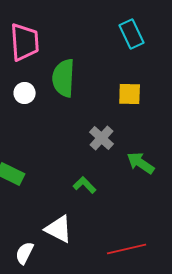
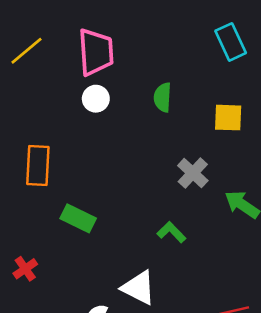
green semicircle: (64, 78) -> (163, 97), moved, size x0.6
white circle: (25, 93) -> (96, 99), moved

